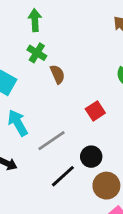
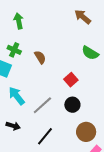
green cross: (37, 53) -> (14, 50), moved
black circle: (91, 157) -> (72, 105), moved
black line: (63, 176) -> (45, 136), moved

